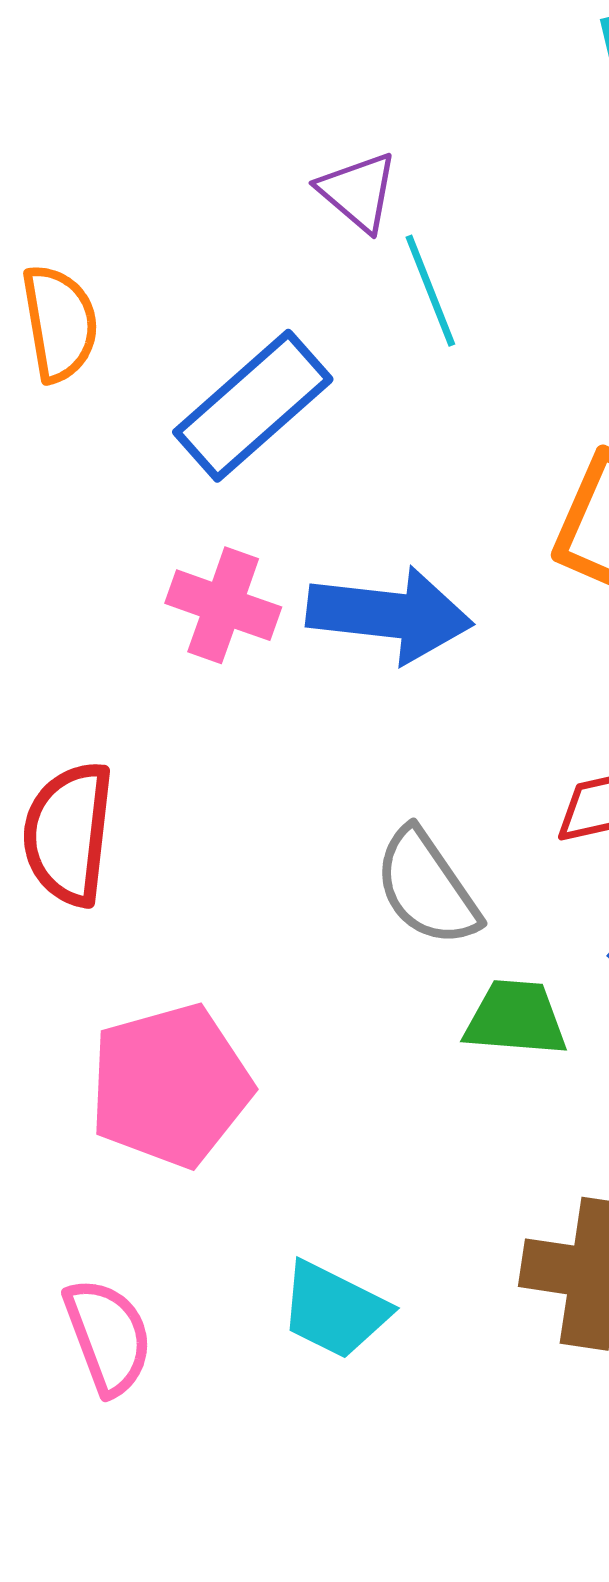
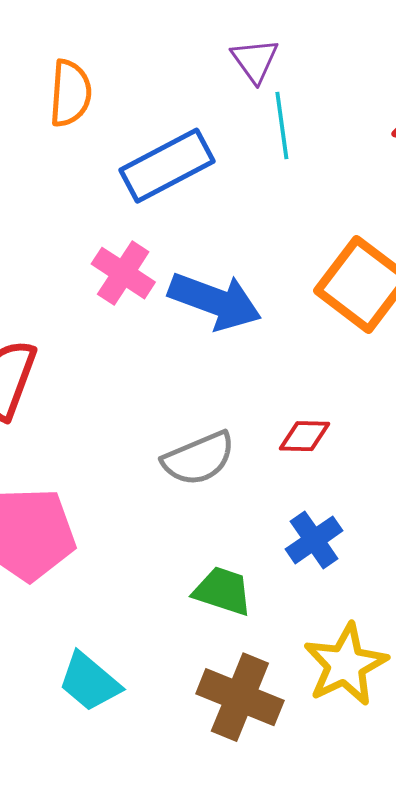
gray semicircle: (427, 887) -> (199, 458), turned -92
green trapezoid: (516, 1018) -> (223, 591), moved

